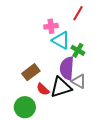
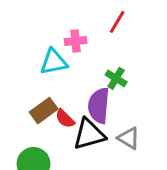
cyan triangle: (61, 40) -> (54, 62), moved, turned -42
gray triangle: (79, 81) -> (129, 138), moved
red semicircle: (43, 89) -> (65, 119), moved

